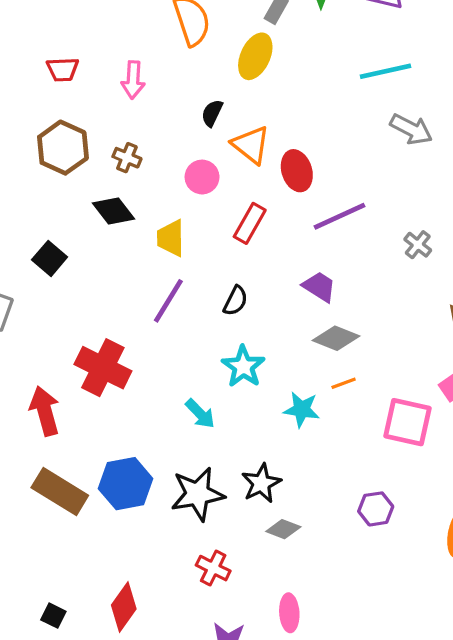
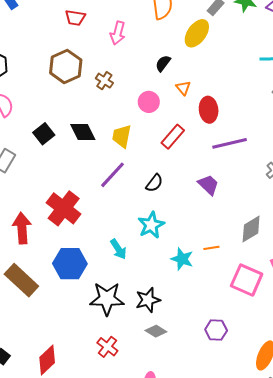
orange triangle: (251, 145) -> (183, 88), size x0.6
black diamond: (113, 211) -> (83, 132), moved
gray diamond: (336, 338) -> (251, 229), moved, turned -64
blue hexagon: (126, 484) -> (70, 264), moved

